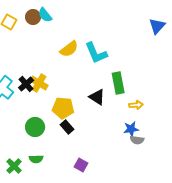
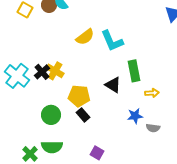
blue star: (131, 129) -> (135, 116), moved
green semicircle: (36, 159) -> (52, 147), size x1.5

